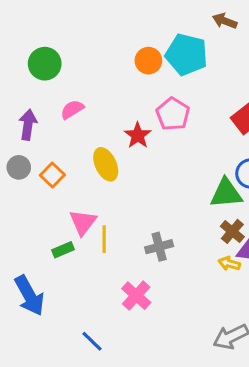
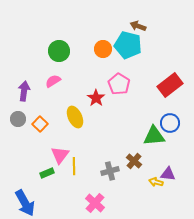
brown arrow: (225, 21) -> (138, 26), moved
green circle: (45, 64) -> (59, 51), moved
brown cross: (232, 231) -> (134, 161), moved

